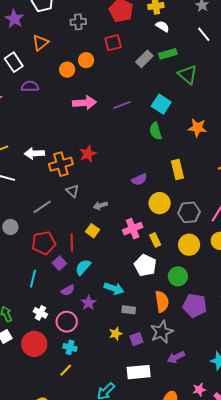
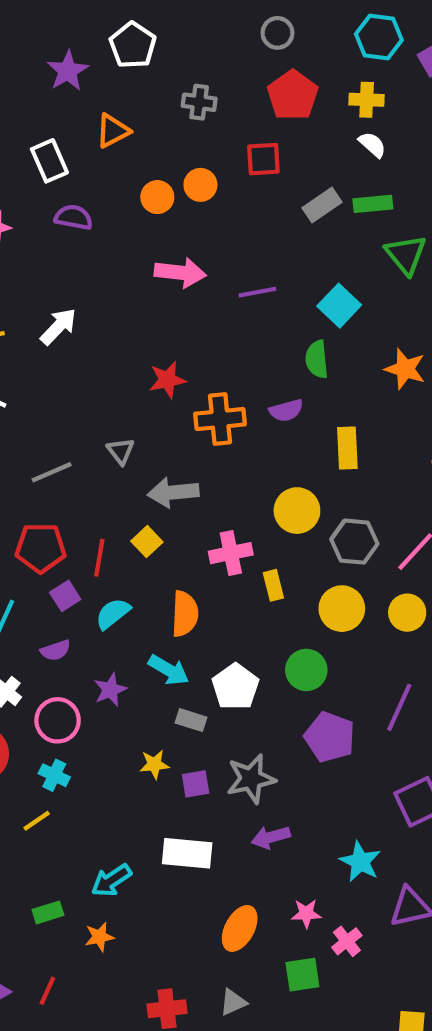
white arrow: (34, 153) -> (58, 327), moved, turned 126
orange cross: (61, 164) -> (220, 419), moved
purple semicircle: (139, 179) -> (286, 410), moved
gray arrow: (100, 206) -> (173, 492), size x1.6
white pentagon: (145, 265) -> (235, 687), moved
purple semicircle: (68, 290) -> (56, 650), moved
orange semicircle: (162, 302) -> (185, 614), moved

